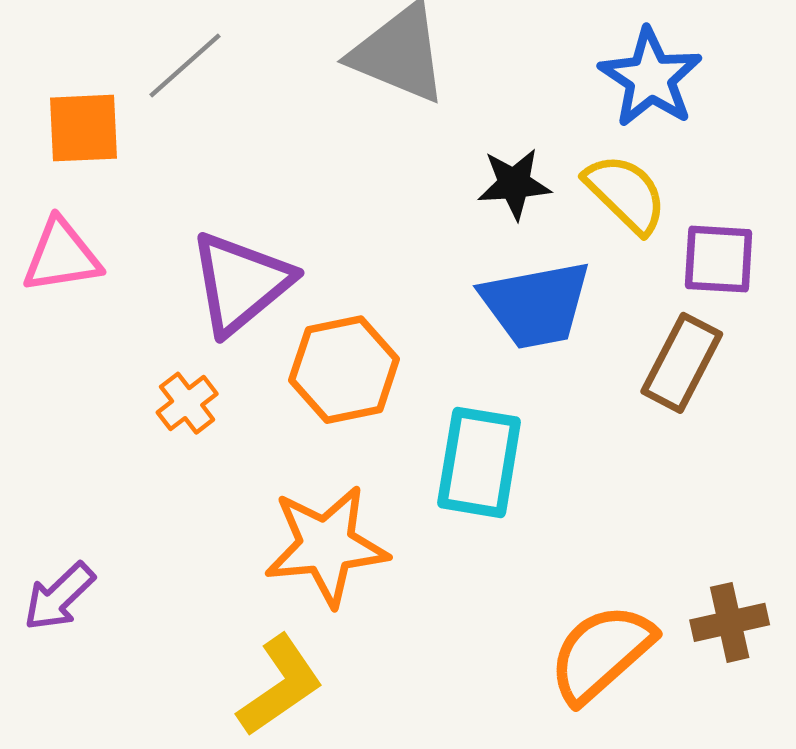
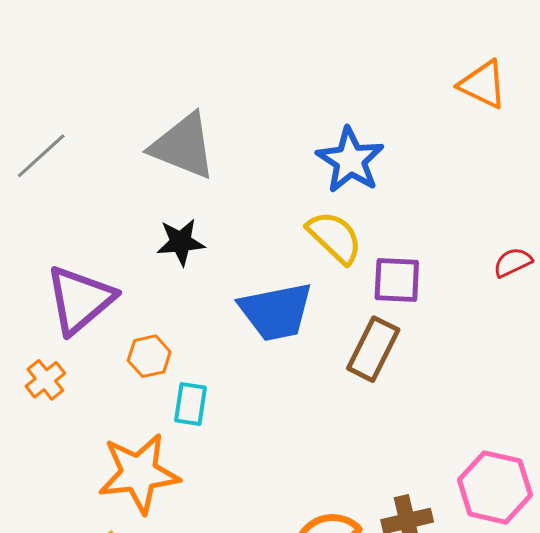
black star: (514, 184) -> (181, 242), moved
orange hexagon: (344, 370) -> (149, 356), size x0.6
cyan rectangle: (479, 462) -> (190, 404), moved, size x0.6

